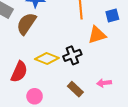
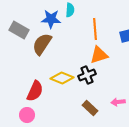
orange triangle: (97, 35) -> (99, 55), moved
pink circle: (35, 96) -> (27, 115), moved

